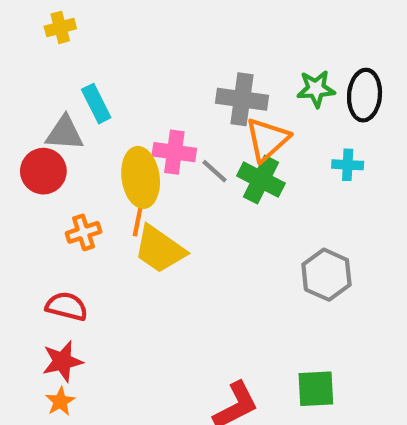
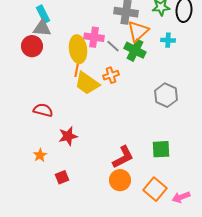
cyan rectangle: (96, 104) -> (43, 14), moved
cyan cross: (348, 165) -> (168, 40), moved
orange cross: (84, 232) -> (111, 75), moved
red star: (62, 361) -> (68, 136), moved

